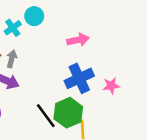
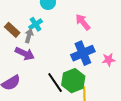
cyan cross: (13, 28) -> (36, 24), moved
pink arrow: (78, 40) -> (83, 22), turned -120

